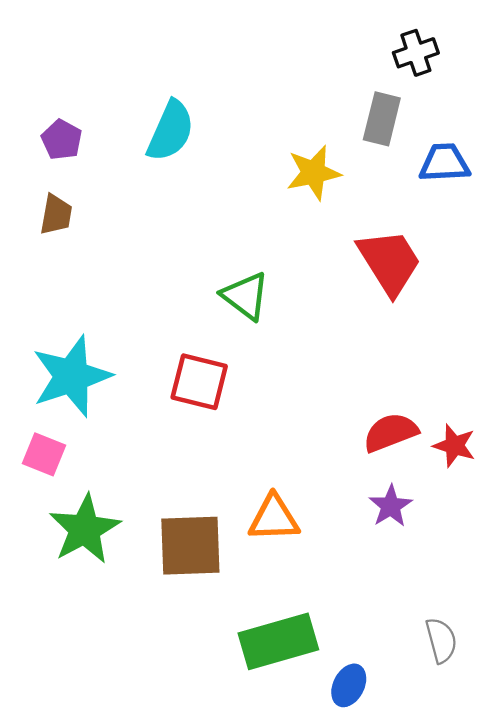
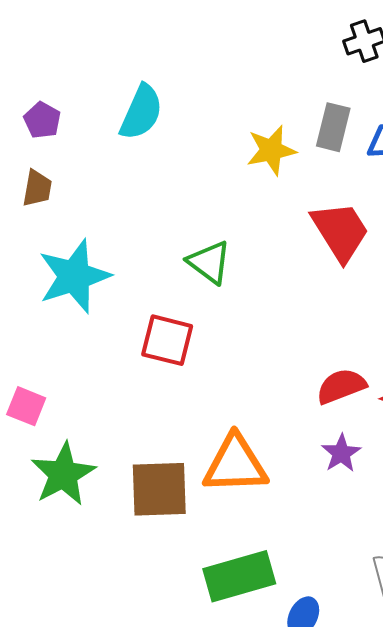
gray rectangle: (382, 119) -> (333, 127), moved
cyan star: (72, 376) -> (74, 276), moved
orange triangle: (274, 518) -> (235, 464), size x1.4

